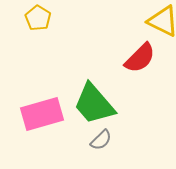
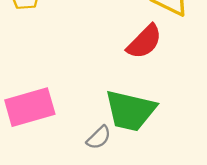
green trapezoid: (94, 104) -> (130, 111), moved, turned -36

